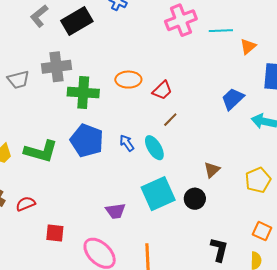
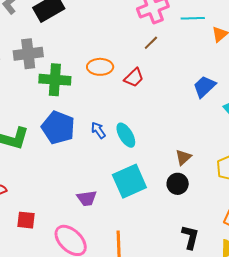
brown line: (170, 120) -> (151, 43), moved
black circle: (195, 199) -> (178, 184), moved

